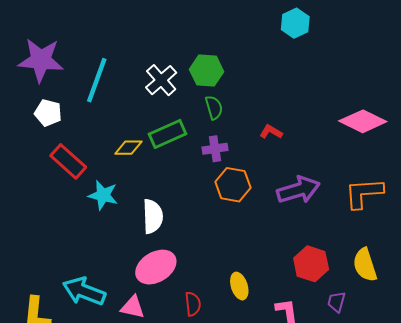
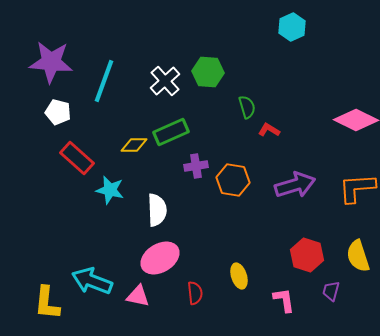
green semicircle: (214, 108) -> (247, 107), moved
purple cross: (215, 149) -> (196, 166), moved

